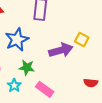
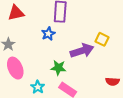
blue star: (17, 40) -> (48, 34), moved, size x0.6
green star: (27, 68) -> (58, 68), moved

